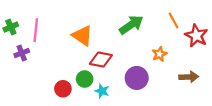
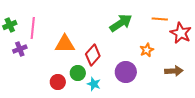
orange line: (174, 20) -> (160, 19), turned -56
orange triangle: (82, 36) -> (65, 44), moved, turned -35
red diamond: (101, 60) -> (93, 55), turned -60

